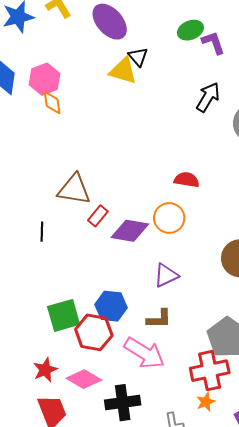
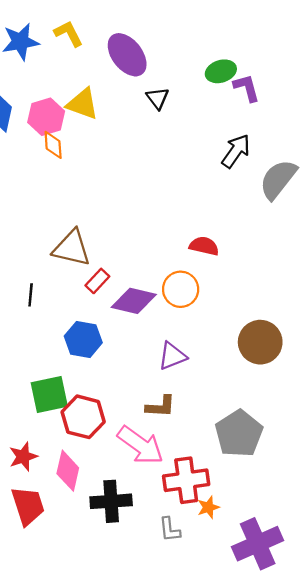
yellow triangle: (123, 71) -> (82, 104), moved
blue hexagon: (111, 306) -> (83, 339), moved
red cross: (210, 371) -> (186, 480), moved
pink diamond: (84, 379) -> (68, 471), turned 68

